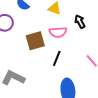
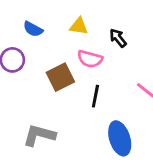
pink semicircle: (58, 32) -> (90, 59), turned 30

